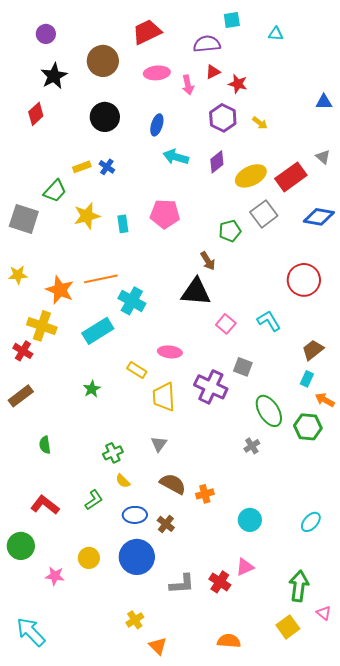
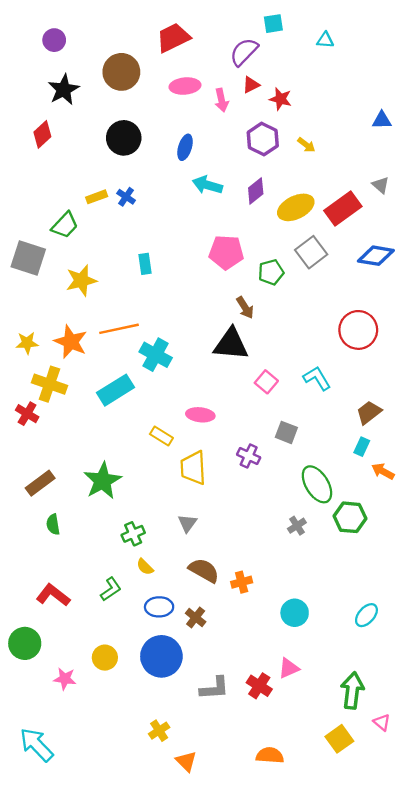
purple semicircle: (207, 44) -> (244, 52), turned -40
pink pentagon: (165, 214) -> (226, 252), moved
yellow star: (87, 216) -> (81, 280), moved
yellow star: (18, 275) -> (27, 343), moved
purple cross: (211, 387) -> (249, 456), size x0.6
green star: (92, 389) -> (103, 481), moved, size x1.8
brown rectangle: (21, 396) -> (40, 483), moved
green hexagon: (308, 427) -> (350, 517), moved

